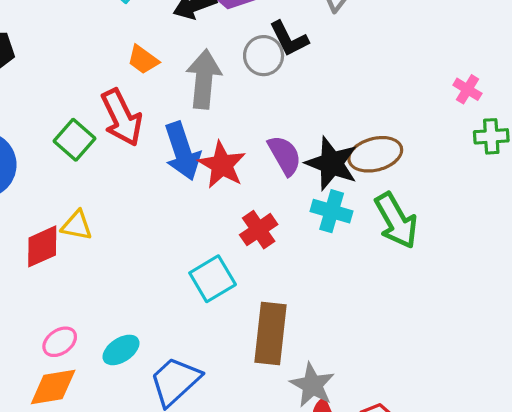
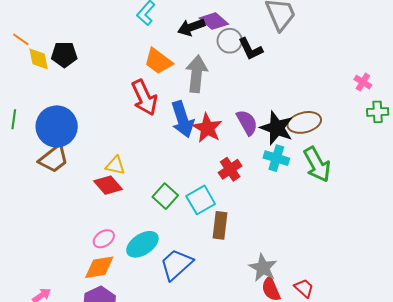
gray circle: (264, 56) -> (230, 41), moved
orange trapezoid: (143, 60) -> (158, 61), size x1.4
green square: (75, 140) -> (165, 196), moved
red diamond: (42, 246) -> (108, 185), moved, turned 72
brown rectangle: (271, 333) -> (220, 225), moved, size x0.7
cyan ellipse: (121, 350) -> (142, 244), size x1.4

